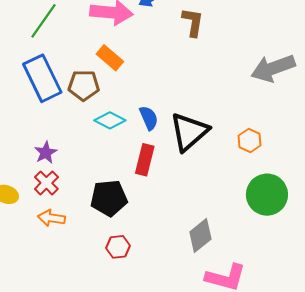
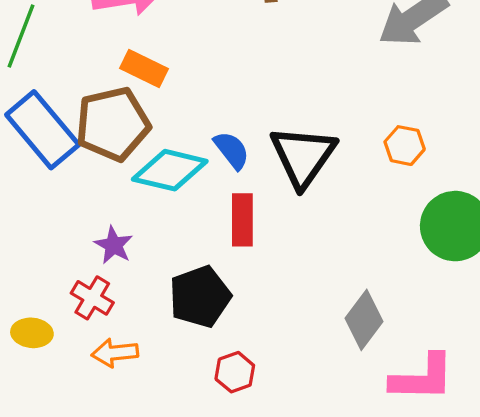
brown pentagon: (84, 85) -> (113, 124), size x1.4
cyan diamond: (110, 120) -> (170, 170), size x1.4
purple star: (46, 153) -> (114, 245), moved

